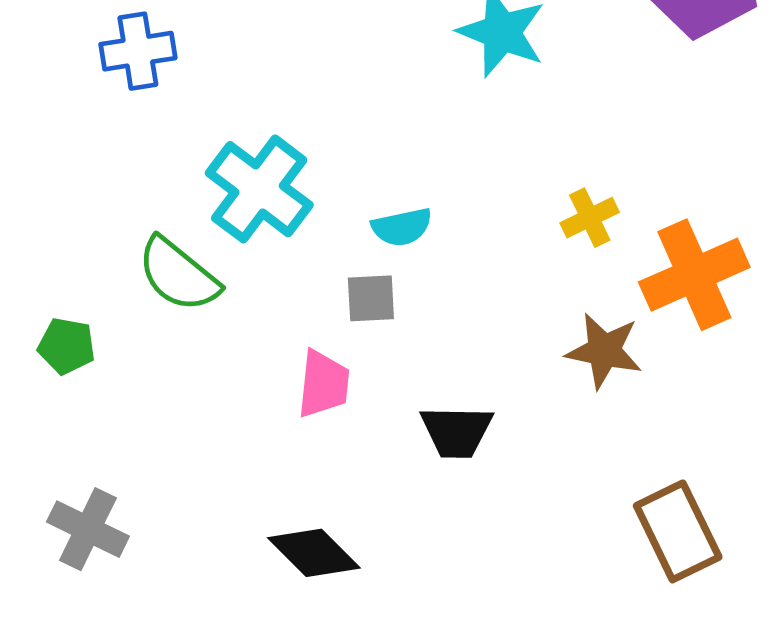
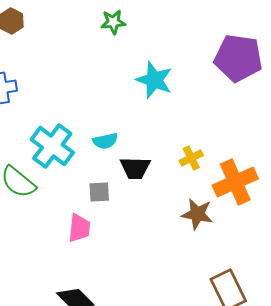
cyan semicircle: (402, 227) -> (105, 141), moved
black trapezoid: (457, 432) -> (135, 168), moved

